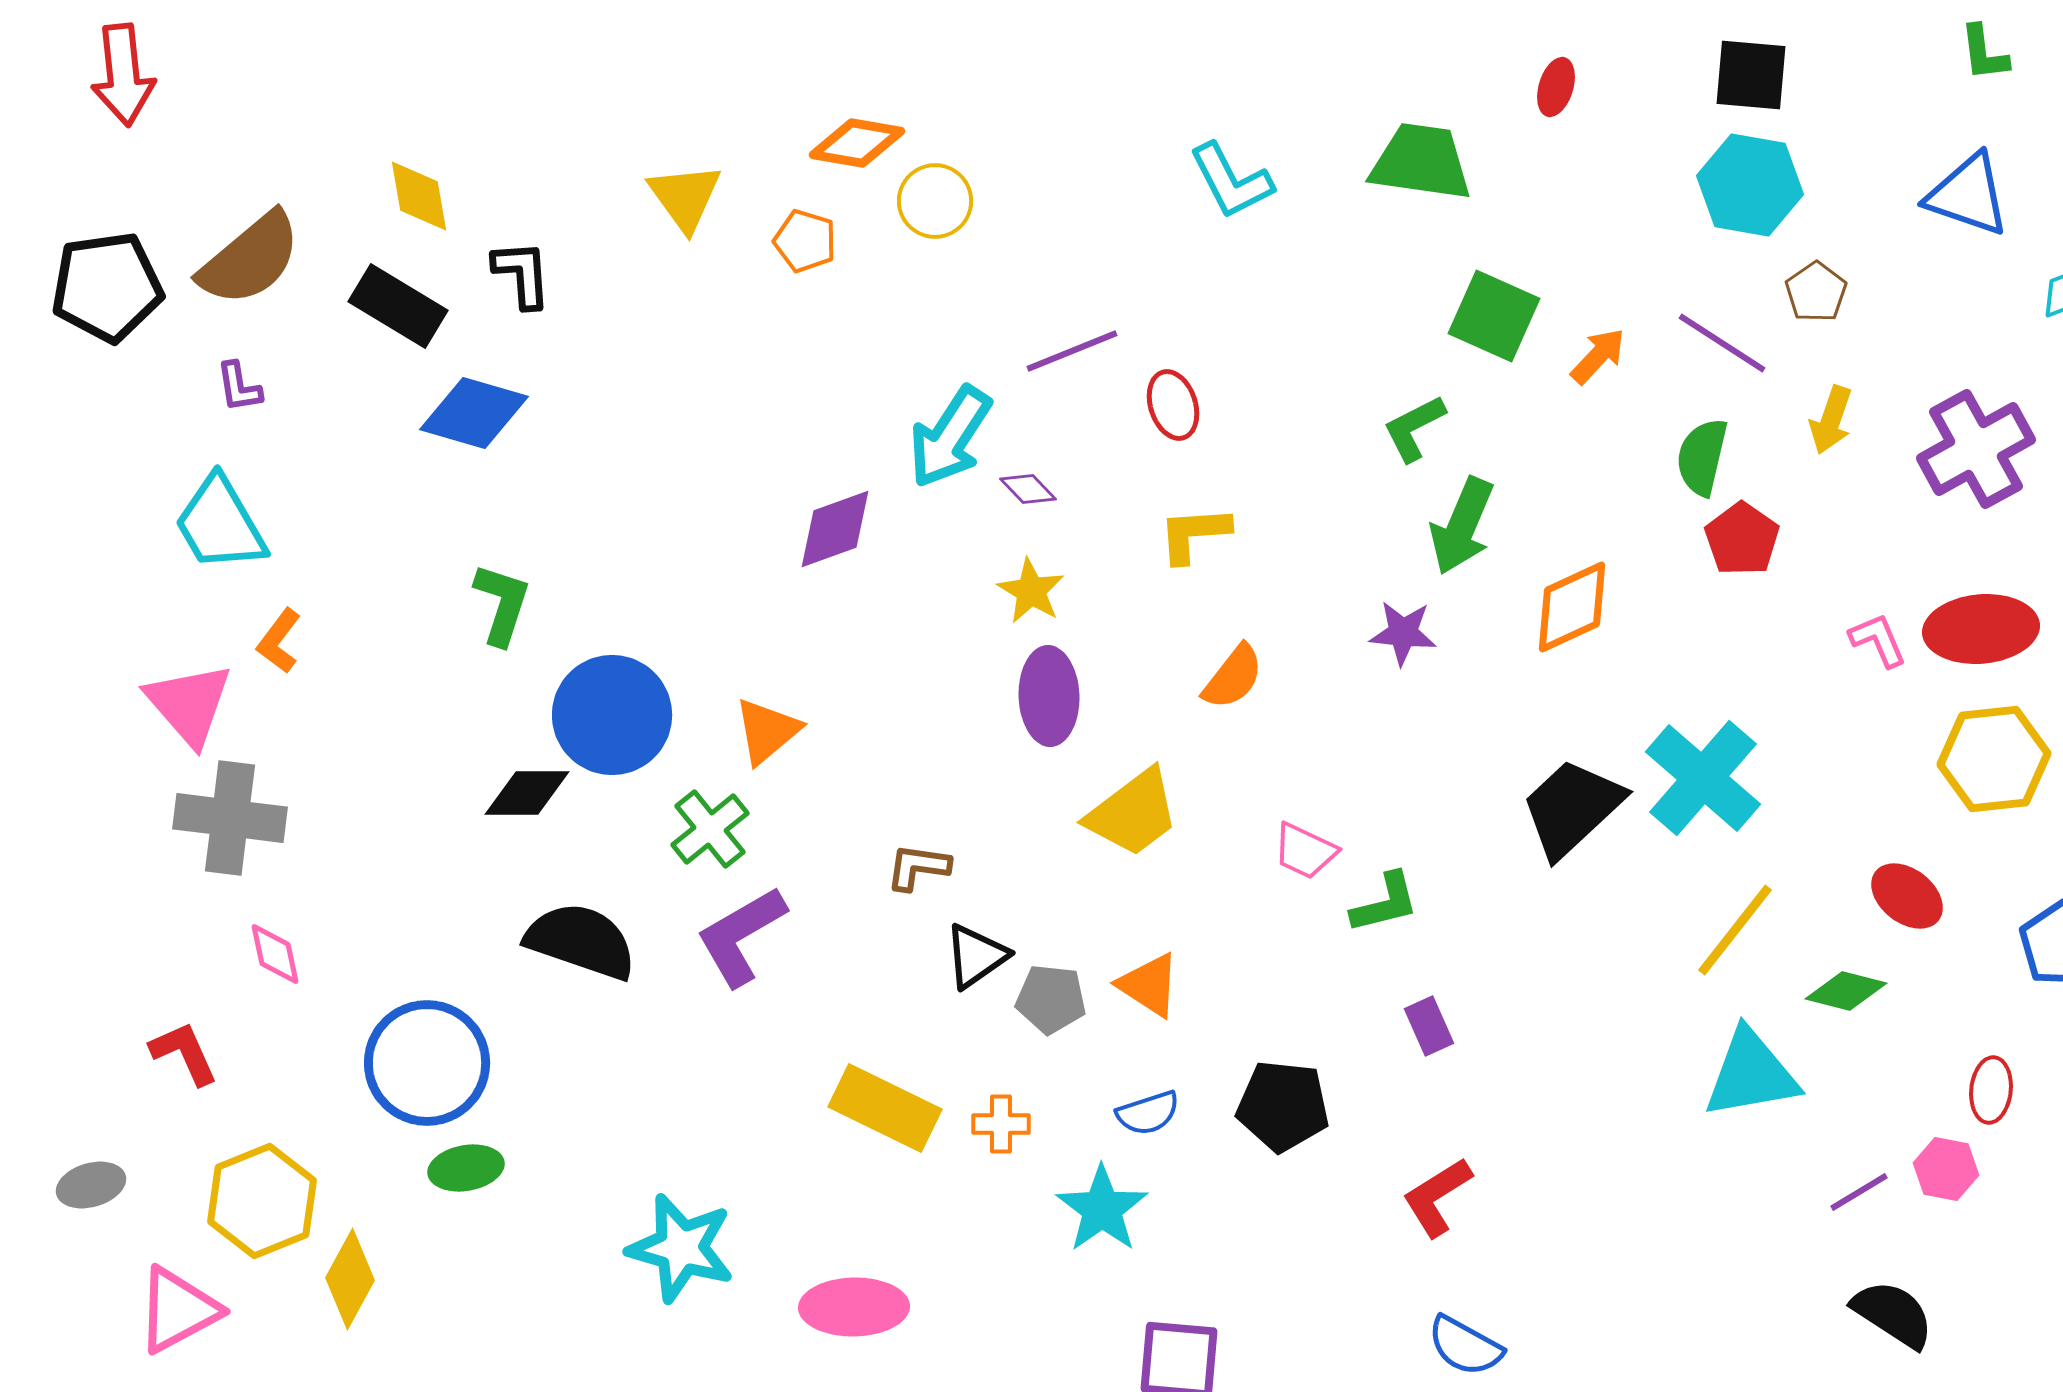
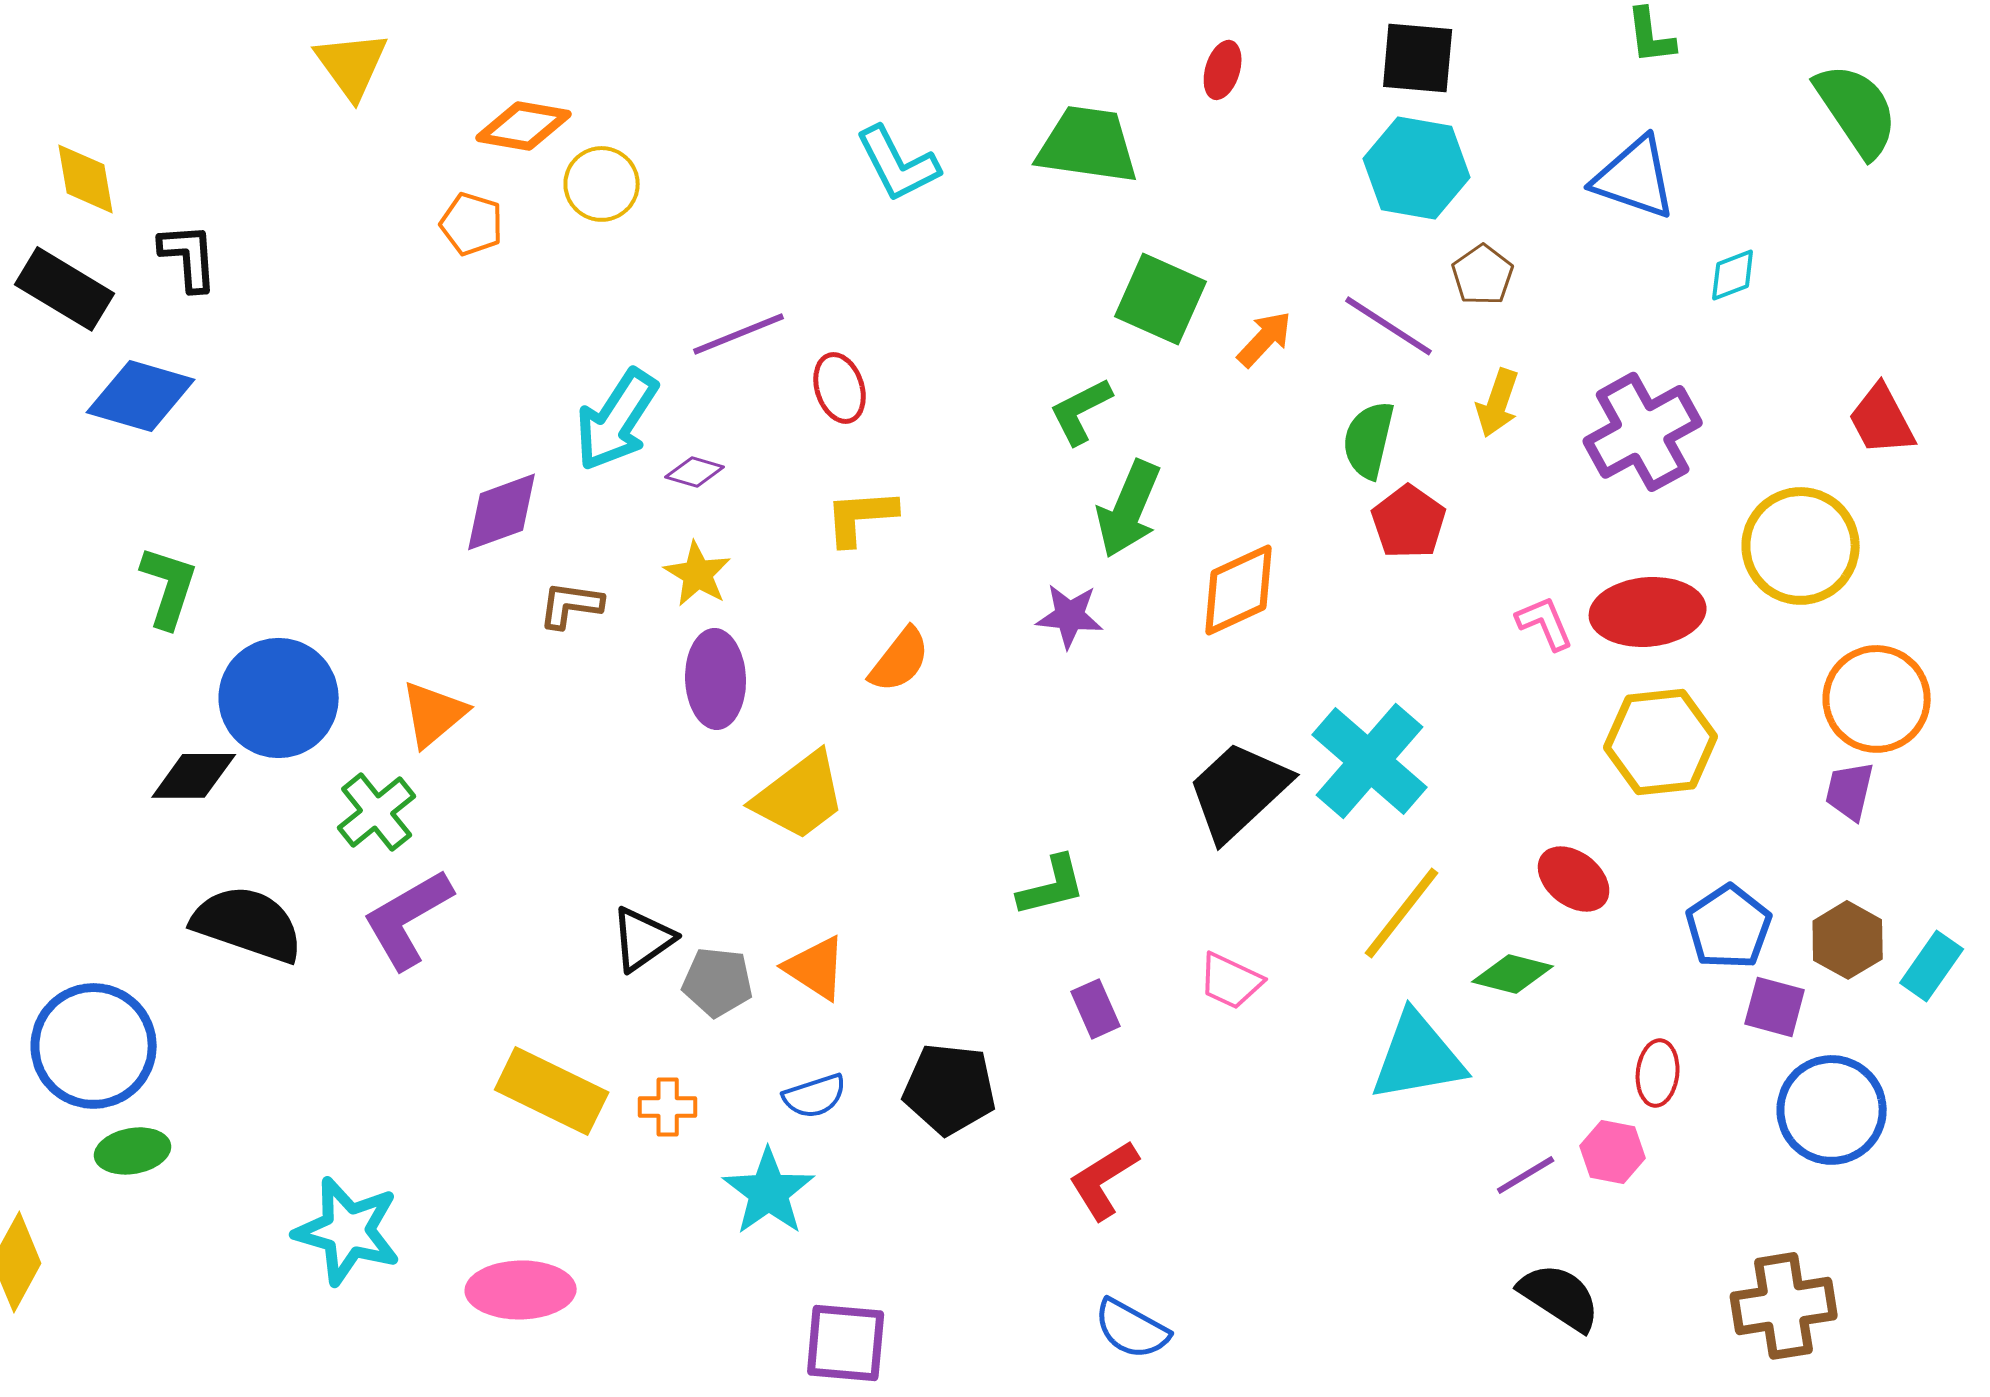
yellow triangle: (685, 197) -> (352, 65), moved
purple diamond: (1028, 489) -> (695, 472), turned -30
pink trapezoid: (1305, 851) -> (1231, 981), moved
brown L-shape: (918, 867) -> (571, 605), moved

